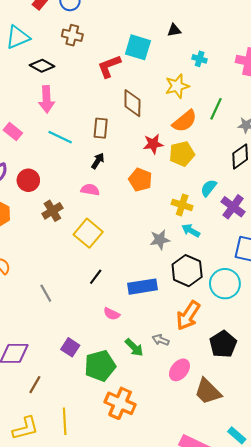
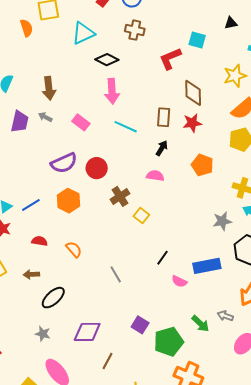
cyan square: (138, 47) -> (197, 40), size x0.7
red star: (153, 144) -> (192, 123), moved
yellow square: (88, 233) -> (141, 216), moved, size x0.6
pink semicircle: (112, 314) -> (179, 281), moved

